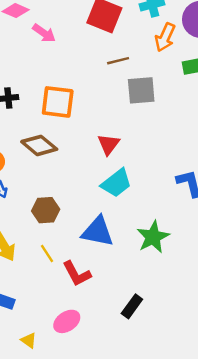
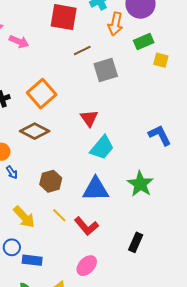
orange square: (58, 102) -> (42, 94), turned -36

